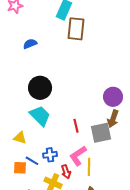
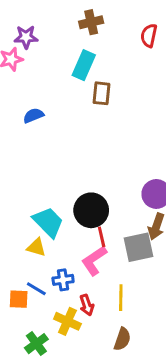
brown rectangle: (76, 29) -> (102, 93), size x0.7
black circle: (40, 88) -> (91, 210), moved
yellow triangle: (20, 138) -> (36, 247), moved
pink L-shape: (78, 156) -> (94, 261), moved

